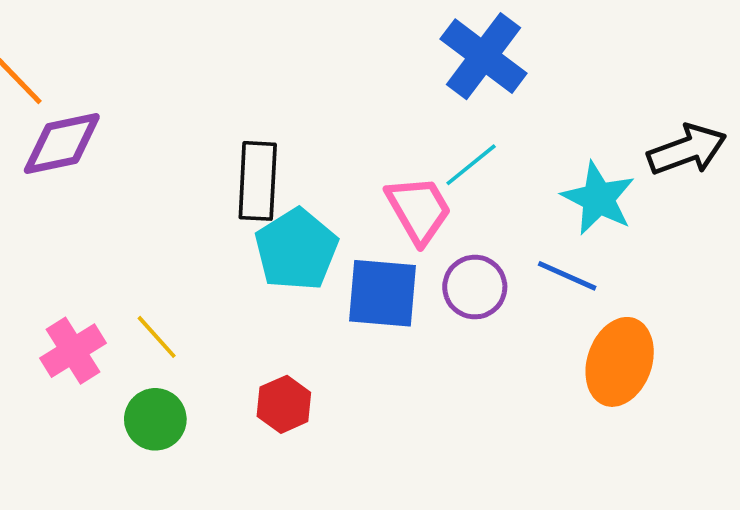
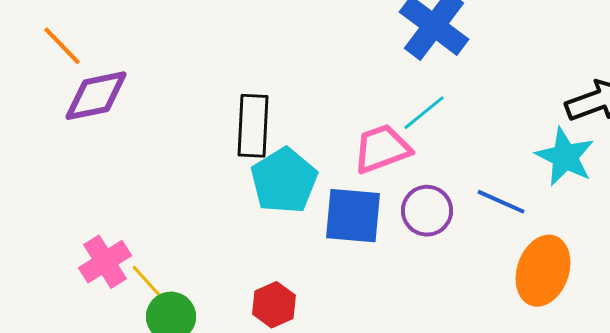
cyan star: (598, 198) -> (565, 157), moved
pink trapezoid: (419, 210) -> (382, 149), turned -80
yellow line: (157, 337) -> (148, 283), moved

